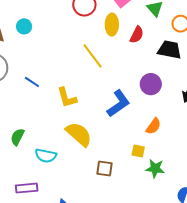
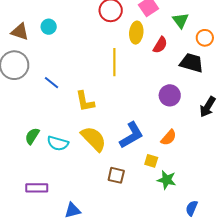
yellow line: (93, 56) -> (114, 62), turned 32
blue L-shape: (118, 103) -> (131, 135), moved
cyan semicircle: (46, 156) -> (58, 143), moved

